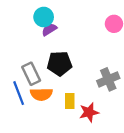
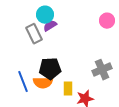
black pentagon: (59, 64) -> (50, 69), moved
gray rectangle: (31, 74) -> (34, 34), moved

